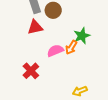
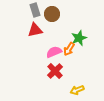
red cross: (31, 71) -> (55, 71), moved

